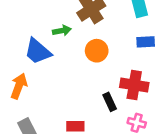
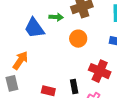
orange arrow: (19, 86) -> (20, 60), moved
black rectangle: (110, 102) -> (74, 86), moved

